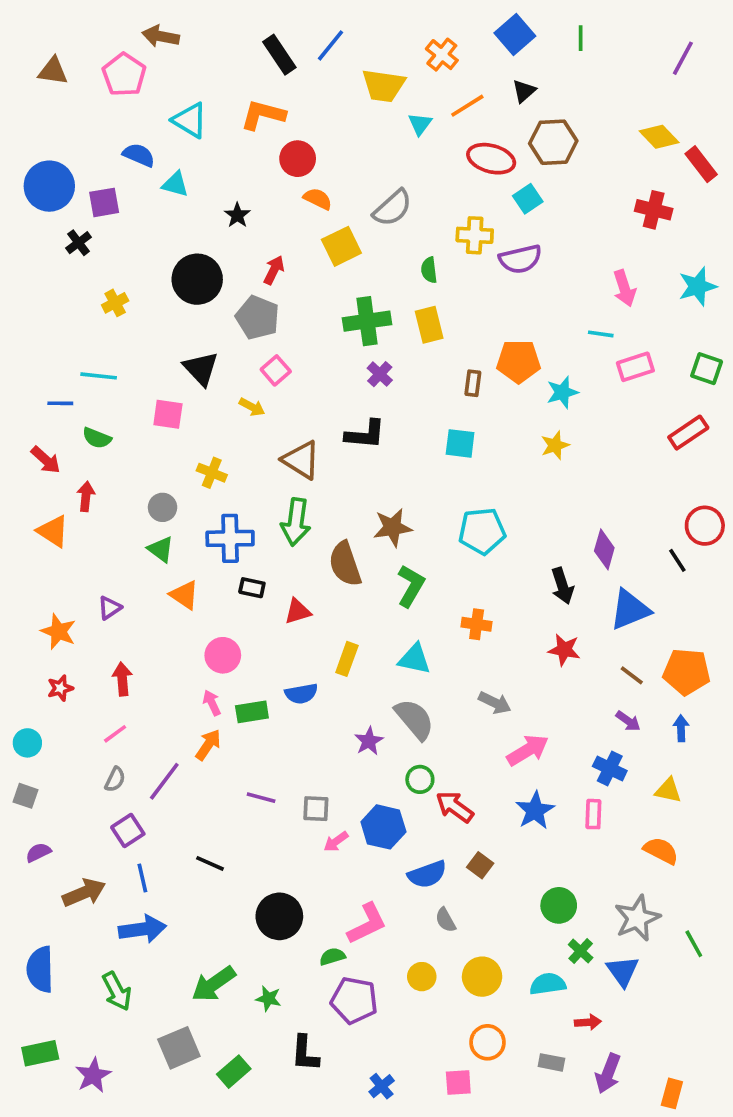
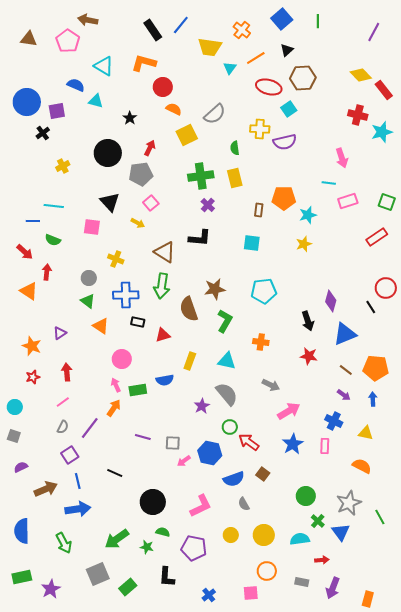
cyan star: (697, 286) -> (382, 132), moved
gray pentagon: (257, 317) -> (141, 174), turned -30
green semicircle: (332, 957) -> (163, 532), moved, turned 32

